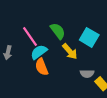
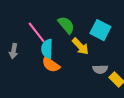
cyan semicircle: (39, 52) -> (47, 49), turned -48
orange semicircle: (42, 67) -> (51, 65), turned -30

